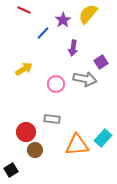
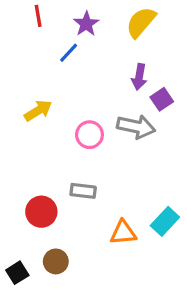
red line: (24, 10) -> (38, 16), turned 56
purple star: (63, 20) -> (86, 24), moved
purple arrow: (73, 48) -> (139, 77), moved
orange triangle: (77, 145) -> (123, 233), size x0.7
brown circle: (35, 150) -> (56, 261), moved

